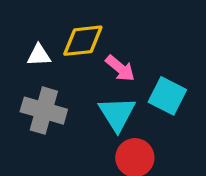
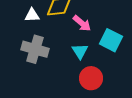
cyan triangle: (117, 114) -> (80, 51), size x0.7

